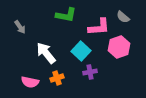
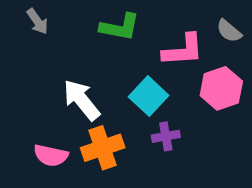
gray arrow: (20, 27) -> (37, 21), moved
orange cross: (57, 78) -> (103, 148), size x1.5

